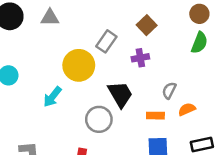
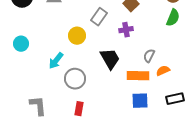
yellow circle: (79, 65) -> (77, 36), size x0.7
orange rectangle: (155, 116) -> (138, 76), size x1.5
gray circle: (99, 119) -> (75, 79), moved

